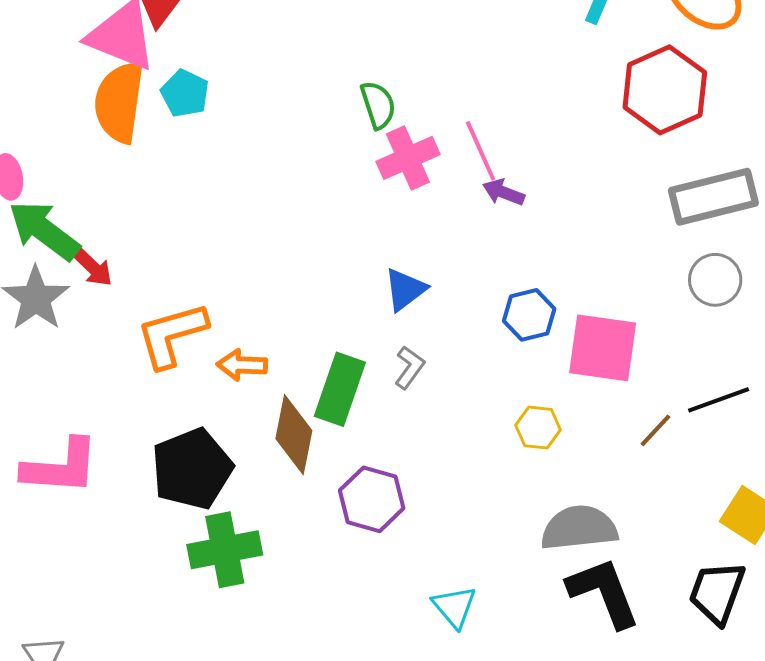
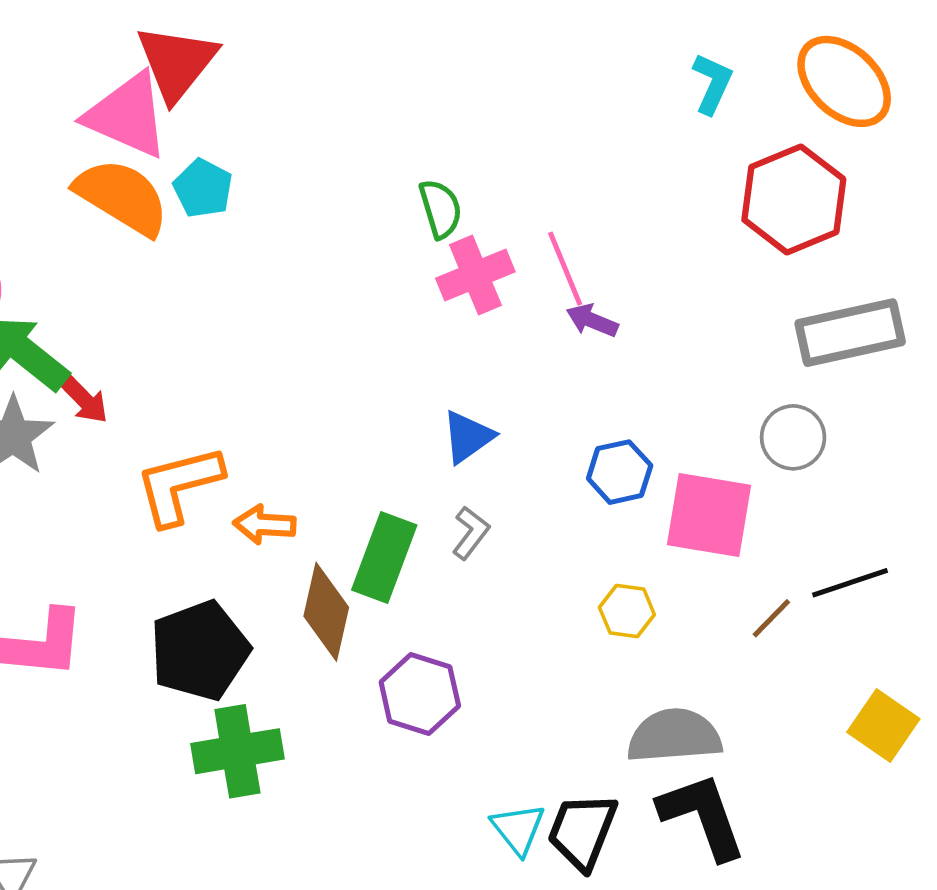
orange semicircle: (119, 102) -> (122, 197), turned 112
gray circle: (715, 280) -> (793, 437), moved
black trapezoid: (717, 592) -> (582, 831), moved

